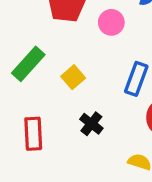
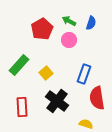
black cross: (91, 124) -> (57, 101), size x1.6

